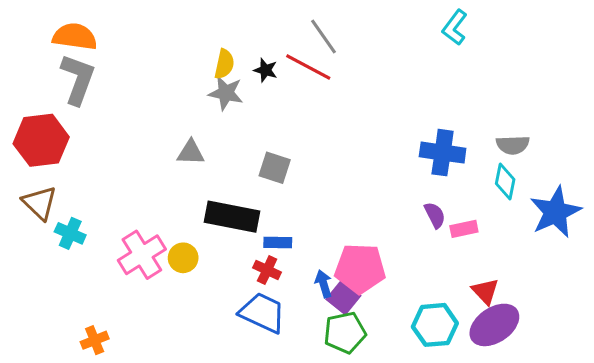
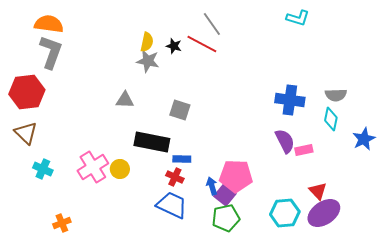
cyan L-shape: (455, 27) -> (298, 18), turned -110
blue star: (555, 212) -> (364, 139), size x0.7
purple semicircle: (435, 215) -> (285, 141), size x1.4
cyan cross: (70, 233) -> (43, 169), moved

